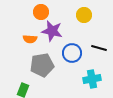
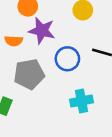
cyan cross: (92, 79) -> (82, 101), moved

